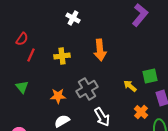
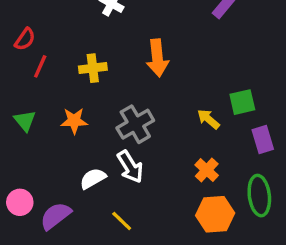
orange star: (58, 96) -> (74, 121), moved
orange cross: (141, 112) -> (207, 170), moved
white arrow: (102, 117) -> (130, 167), moved

